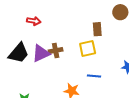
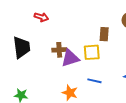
black trapezoid: (19, 53) -> (22, 47), turned -55
purple triangle: (41, 53) -> (70, 58), moved

